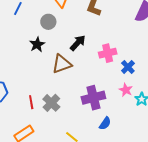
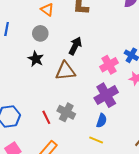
pink cross: (108, 53) -> (109, 65), moved
brown triangle: (62, 64) -> (65, 71), turned 30
blue semicircle: (105, 123) -> (102, 121), moved

